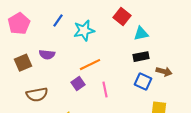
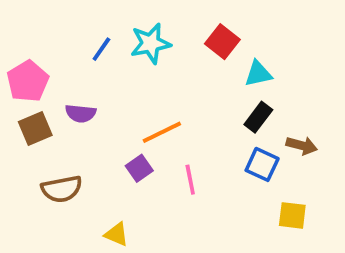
pink pentagon: (19, 24) -> (28, 81), moved
cyan star: (84, 31) -> (151, 43), moved
black rectangle: (141, 57) -> (258, 117), turned -42

